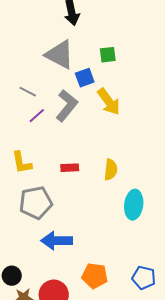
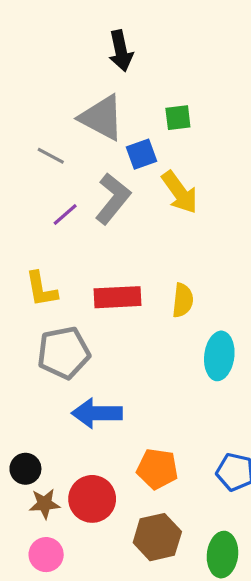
gray line: (28, 92) -> (51, 156), moved
red rectangle: (70, 168) -> (118, 297), size x1.6

